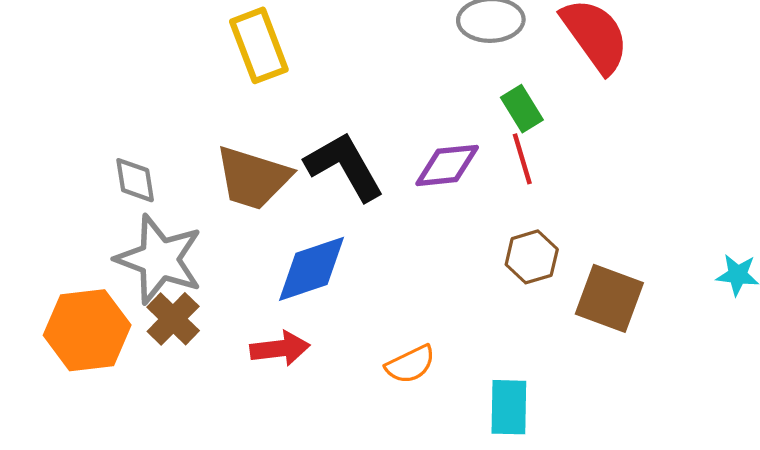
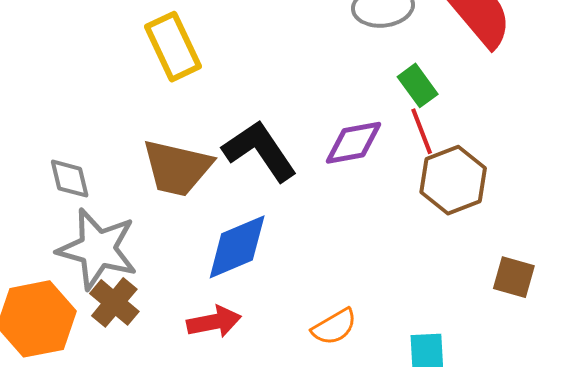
brown hexagon: (532, 257) -> (453, 180), moved, size x1.4
brown square: (609, 298) -> (514, 277), moved, size x0.7

